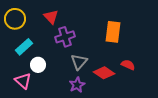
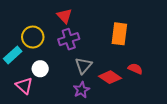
red triangle: (51, 17) -> (64, 16), moved
yellow circle: (15, 19) -> (33, 37), moved
cyan rectangle: (24, 47) -> (13, 55), moved

